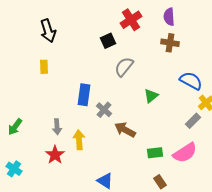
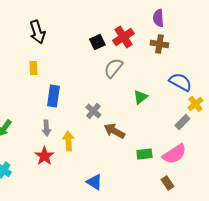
red cross: (131, 20) -> (123, 37), moved
blue rectangle: (84, 95) -> (53, 96), moved
brown rectangle: (160, 182) -> (167, 183), moved

